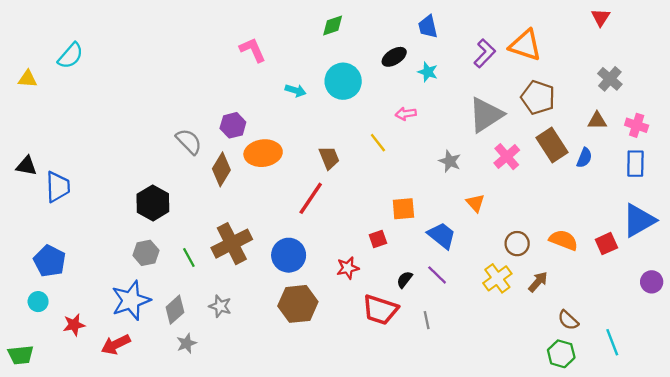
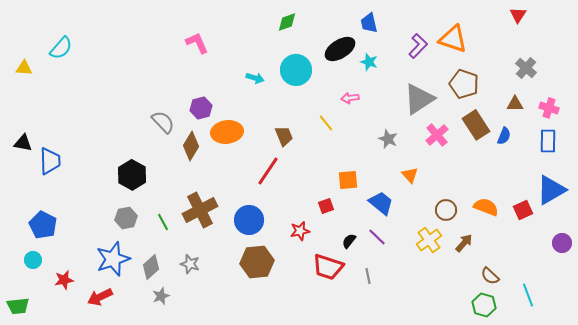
pink L-shape: (253, 50) -> (197, 43), moved
black ellipse: (394, 57) -> (340, 49), size x1.4

